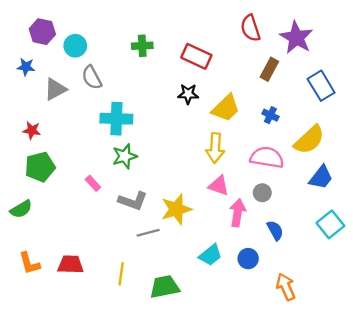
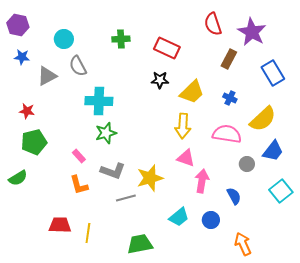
purple hexagon: (42, 32) -> (18, 25), moved
gray circle: (262, 193) -> (247, 164), moved
orange L-shape: (29, 263) -> (79, 185), moved
yellow line: (121, 274) -> (88, 233), moved

